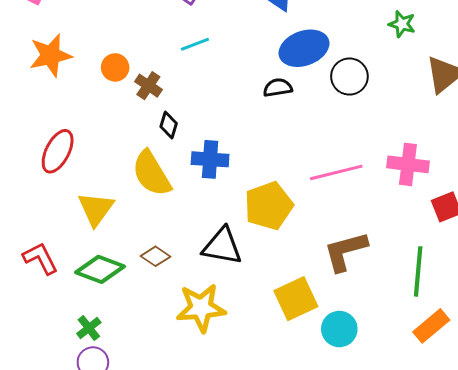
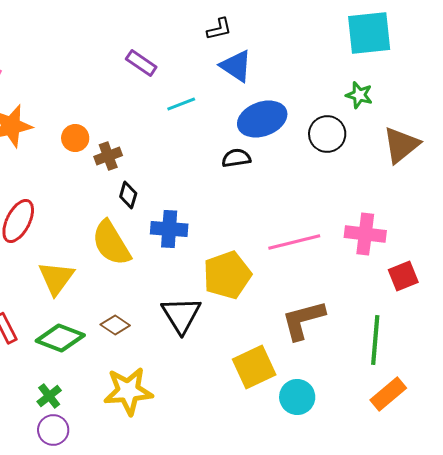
cyan line: (195, 44) -> (181, 104), moved
black circle: (349, 77) -> (327, 134), moved
brown cross: (148, 86) -> (108, 156), turned 36
black triangle: (222, 246) -> (181, 315), turned 48
yellow star: (201, 308) -> (128, 391), moved

